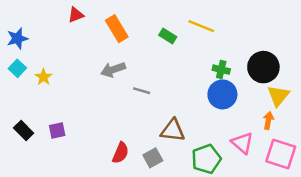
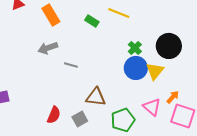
green cross: (221, 70) -> (135, 48), turned 32
yellow triangle: (278, 96) -> (155, 71), moved
orange arrow: (268, 121) -> (173, 97), moved, turned 32

